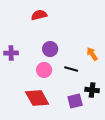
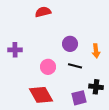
purple circle: (50, 49) -> (70, 44), moved
orange arrow: (92, 54) -> (96, 51), turned -152

